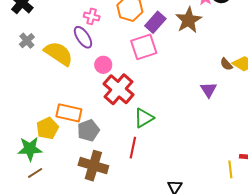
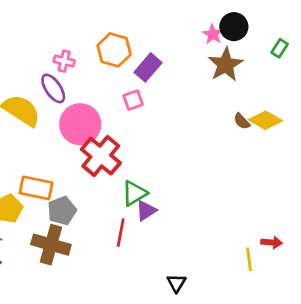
brown star: (189, 20) -> (225, 65), moved
pink square: (144, 47) -> (133, 100), size x0.6
pink circle: (103, 65) -> (80, 124), size x1.8
purple triangle: (209, 90) -> (146, 210), moved, turned 30
brown cross: (93, 166) -> (51, 245), moved

